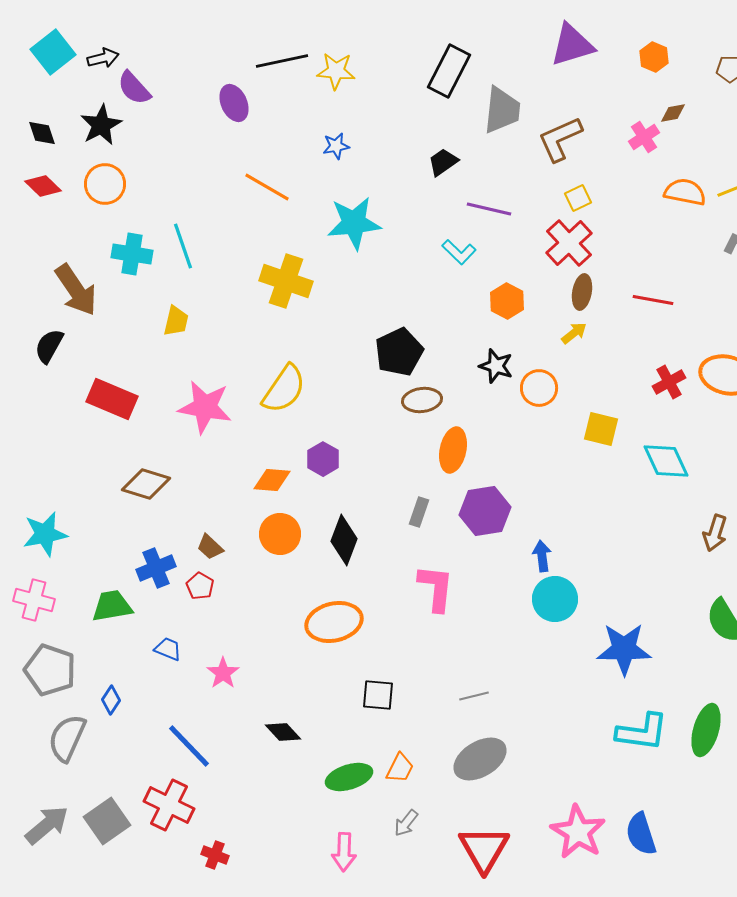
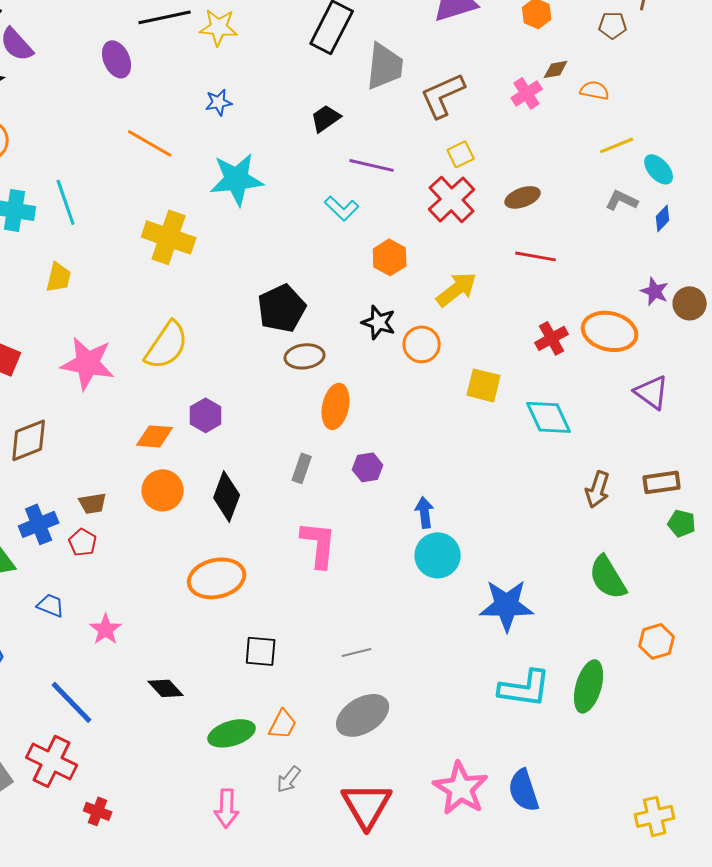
orange semicircle: (685, 192) -> (595, 90), moved, size x0.7
brown ellipse: (582, 292) -> (523, 197), moved, turned 60
yellow arrow: (574, 333) -> (457, 289), size x1.6
brown diamond: (146, 484) -> (29, 440), turned -39
purple hexagon: (485, 511) -> (368, 467), size x0.6
brown trapezoid: (210, 547) -> (93, 503), turned -52

